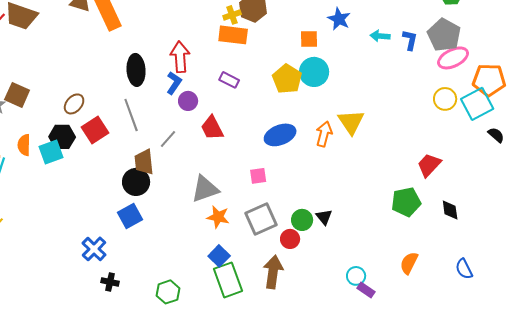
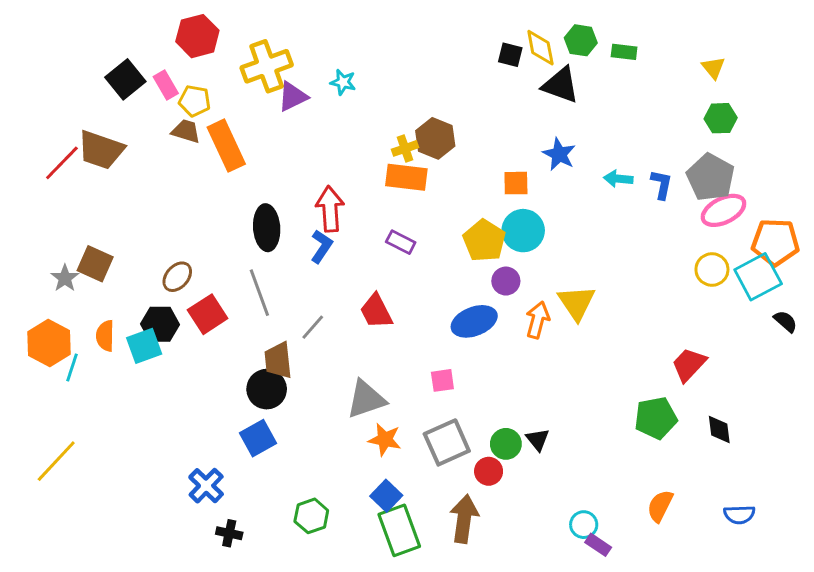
purple circle: (188, 101) -> (506, 281), moved
blue semicircle: (464, 269) -> (739, 515), turned -65
green hexagon: (168, 292) -> (311, 516), moved

